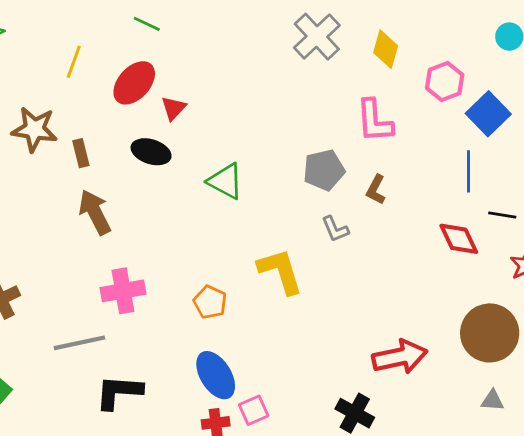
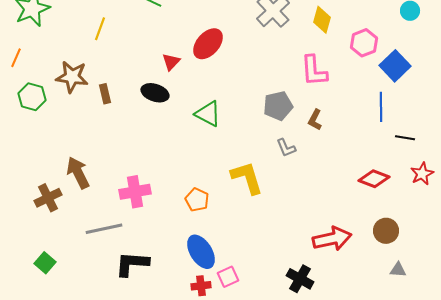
red ellipse: (134, 83) -> (208, 44), moved
brown arrow: (95, 212) -> (78, 173), moved
red diamond: (459, 239) -> (374, 179), moved, turned -44
brown circle: (490, 333) -> (386, 231), moved, size x0.6

